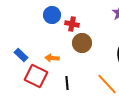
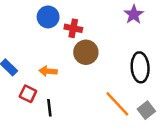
red square: (36, 76) -> (28, 94), size x0.6
black line: (67, 83) -> (49, 108), moved

